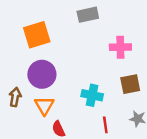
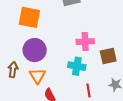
orange square: (37, 35) -> (29, 17), turned 30
pink cross: (120, 47) -> (85, 42), moved

